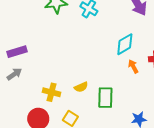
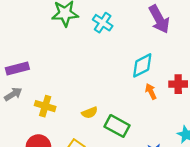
yellow cross: (51, 92) -> (45, 106), moved
green rectangle: (105, 98) -> (117, 126), turned -65

